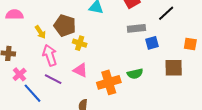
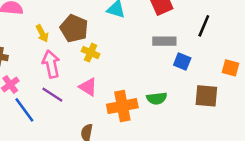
black line: (166, 13) -> (204, 26), turned -30
blue square: (152, 43) -> (182, 61), turned 32

